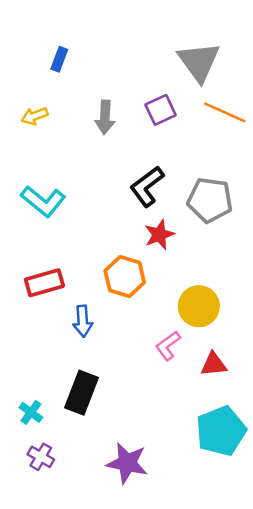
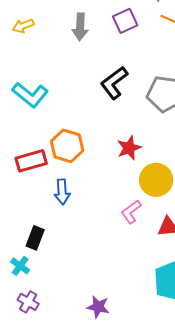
red star: (159, 235) -> (129, 148), moved
orange hexagon: (125, 277) -> (67, 146), moved
black rectangle: (81, 393) -> (35, 238), moved, size x0.7
purple star: (127, 463) -> (98, 307), size x0.7

